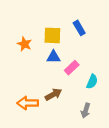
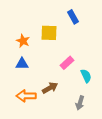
blue rectangle: (79, 28) -> (73, 17), moved
blue triangle: (53, 57) -> (22, 64), moved
cyan semicircle: (92, 82) -> (86, 76), turned -48

